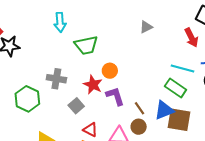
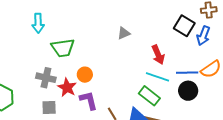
red arrow: (191, 38) -> (158, 55), moved
gray cross: (56, 79) -> (46, 78), moved
gray square: (76, 106) -> (49, 108), turned 35

